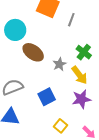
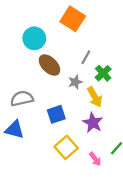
gray line: (71, 20) -> (86, 57), moved
purple star: (81, 99) -> (93, 123), turned 30
yellow square: (61, 126) -> (66, 147), size x1.5

